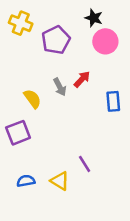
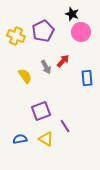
yellow cross: (21, 23) -> (16, 36), moved
purple square: (18, 133) -> (41, 111), moved

